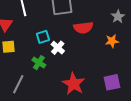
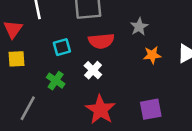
gray star: (118, 17) -> (139, 27), moved
red semicircle: (83, 28) -> (101, 41), moved
white cross: (58, 48) -> (93, 70), moved

